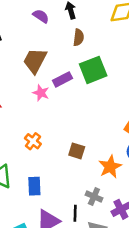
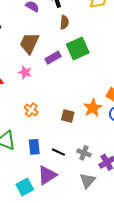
pink star: (41, 93) -> (25, 72), moved
orange star: (110, 167) -> (93, 108), moved
black line: (75, 213) -> (58, 152), moved, turned -64

